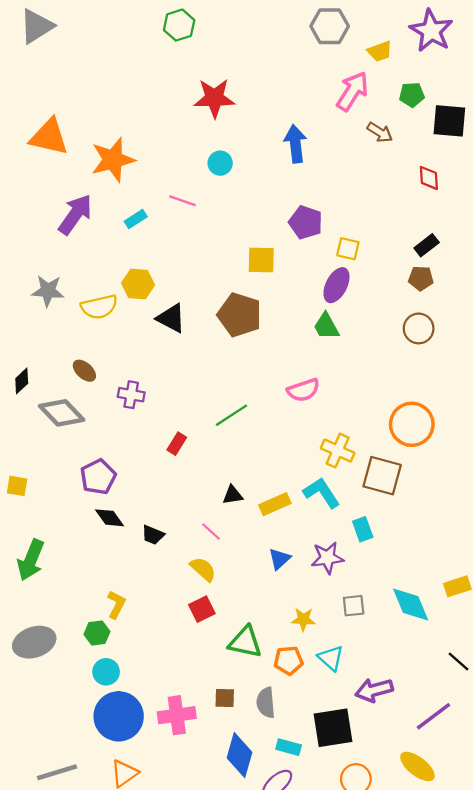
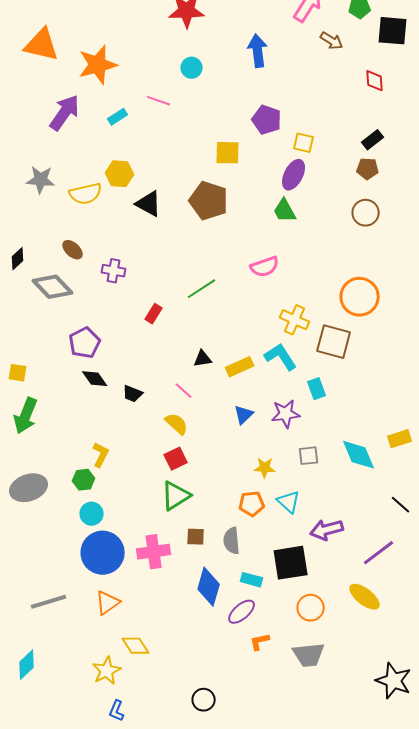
yellow square: (17, 486) -> (18, 373), moved
green triangle: (245, 642) -> (176, 496), moved, turned -44

